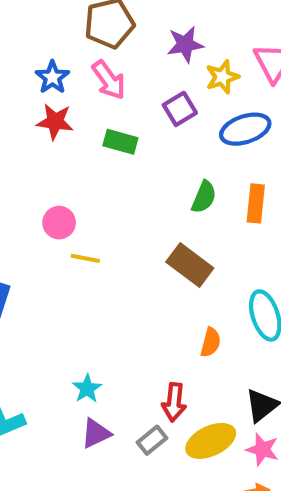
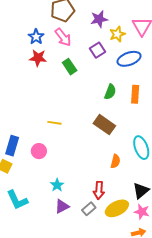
green rectangle: (120, 142) -> (70, 67), turned 42
pink circle: (59, 223) -> (39, 151), moved

